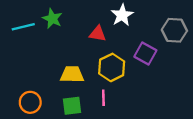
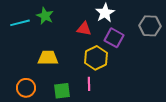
purple square: (145, 53) -> (114, 38), moved
yellow trapezoid: (72, 74) -> (48, 58), moved

